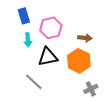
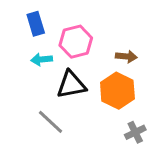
cyan arrow: (28, 40) -> (42, 59), turned 88

